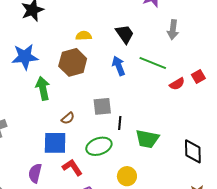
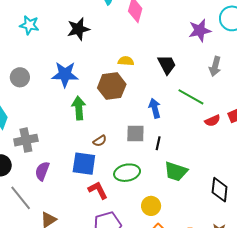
blue arrow: (119, 66) -> (155, 108), moved
black line: (120, 123) -> (158, 143), moved
purple semicircle: (35, 173) -> (42, 171), moved

